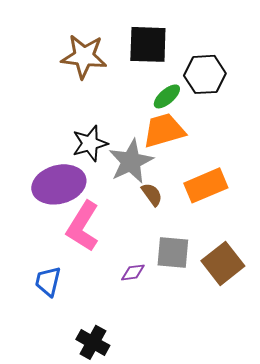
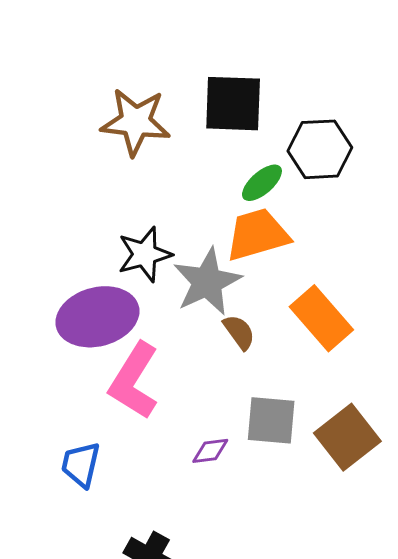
orange rectangle: (206, 185) -> (321, 318), turned 72

